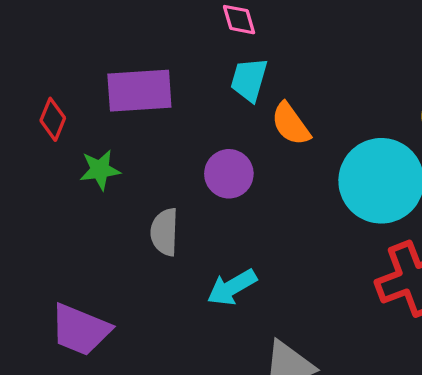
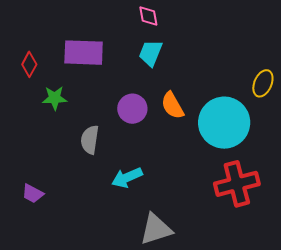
orange semicircle: (291, 124) -> (172, 105), moved
purple trapezoid: (80, 330) -> (33, 194), size x0.6

